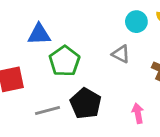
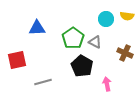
green pentagon: (65, 61) -> (73, 38), moved
black pentagon: (86, 103) -> (82, 66), moved

